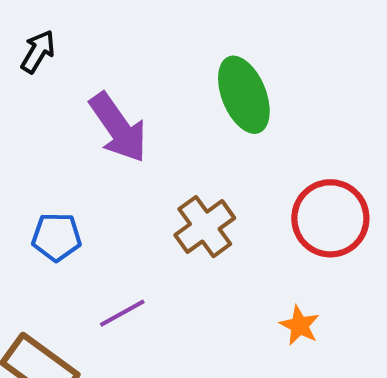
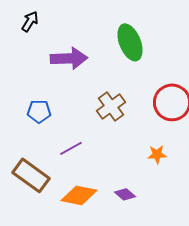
purple arrow: (118, 128) -> (69, 58), turned -57
orange star: (299, 325) -> (157, 154), turned -30

